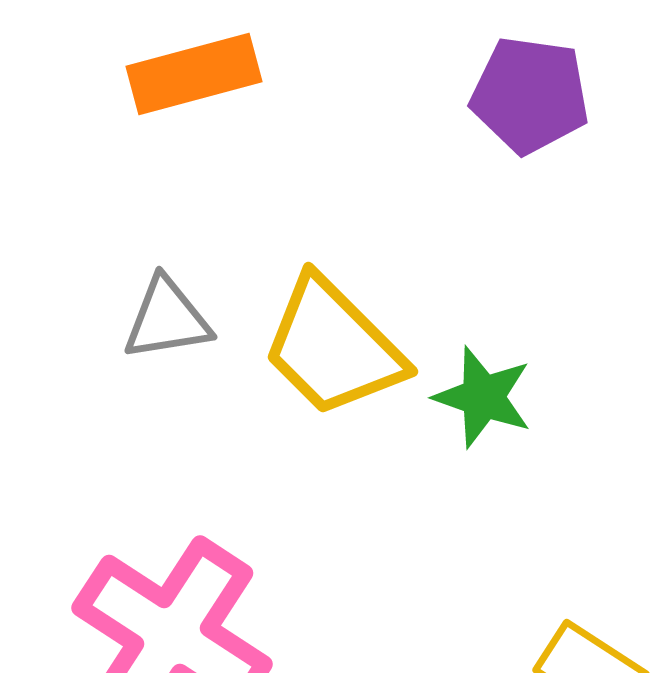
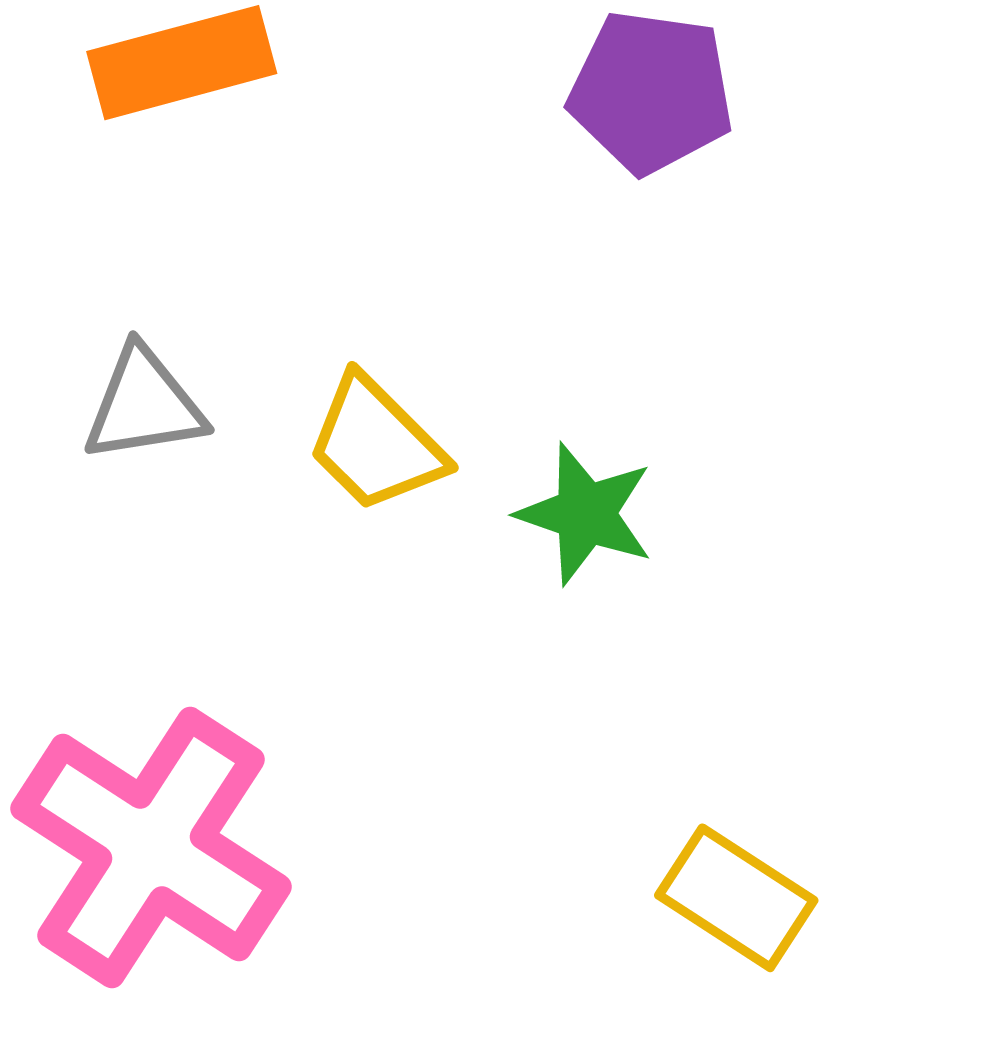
yellow trapezoid: (333, 347) -> (376, 444), size x0.7

